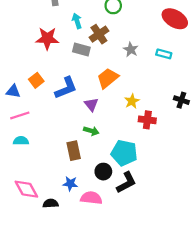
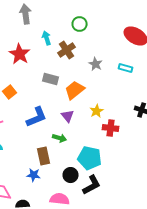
red star: (47, 39) -> (20, 54), turned 30
gray rectangle: (81, 50) -> (51, 79), moved
blue L-shape: (66, 88) -> (37, 117), moved
purple triangle: (91, 104) -> (68, 116), moved
blue star: (70, 184) -> (34, 175), moved

